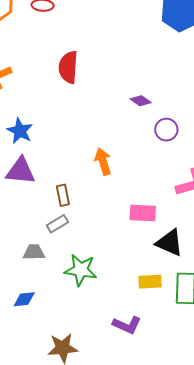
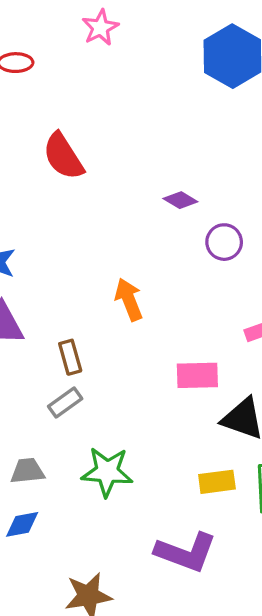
red semicircle: (68, 67) -> (63, 156), turned -32
gray trapezoid: (34, 252) -> (27, 471), moved
purple L-shape: (127, 325) -> (186, 552), size x1.4

